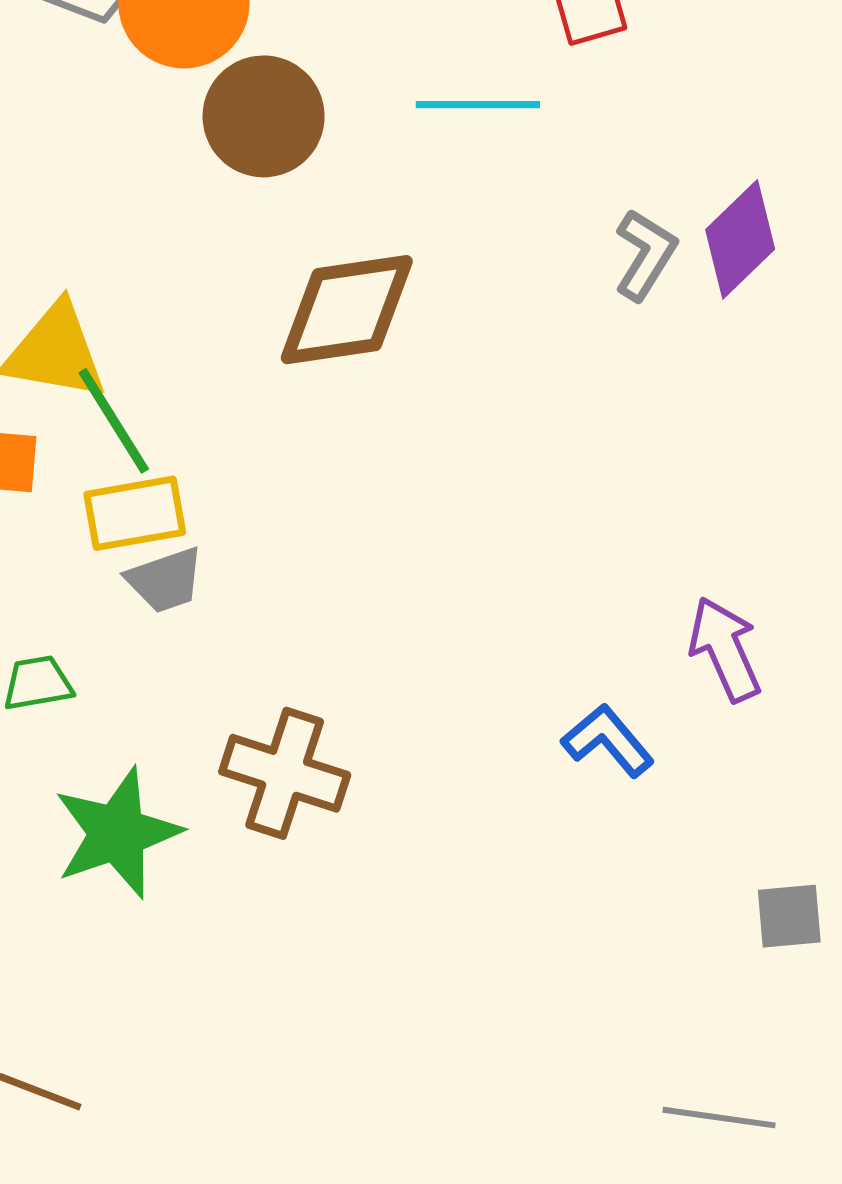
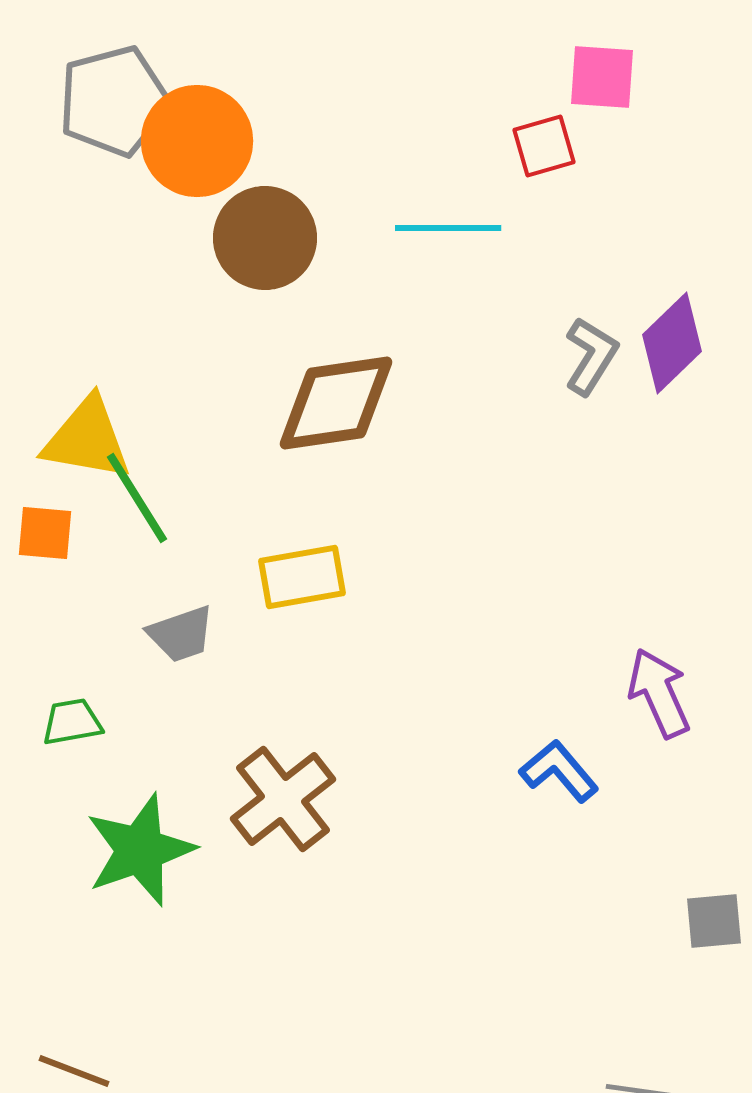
yellow rectangle: (135, 513) -> (302, 577), moved
brown cross: (285, 773) -> (283, 799), turned 34

